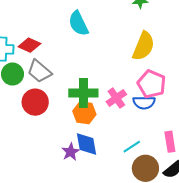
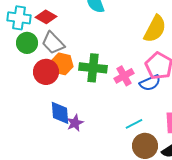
blue semicircle: (144, 103) -> (150, 83), turned -30
orange hexagon: (84, 113) -> (62, 64), moved
blue diamond: (86, 144) -> (60, 113), moved

